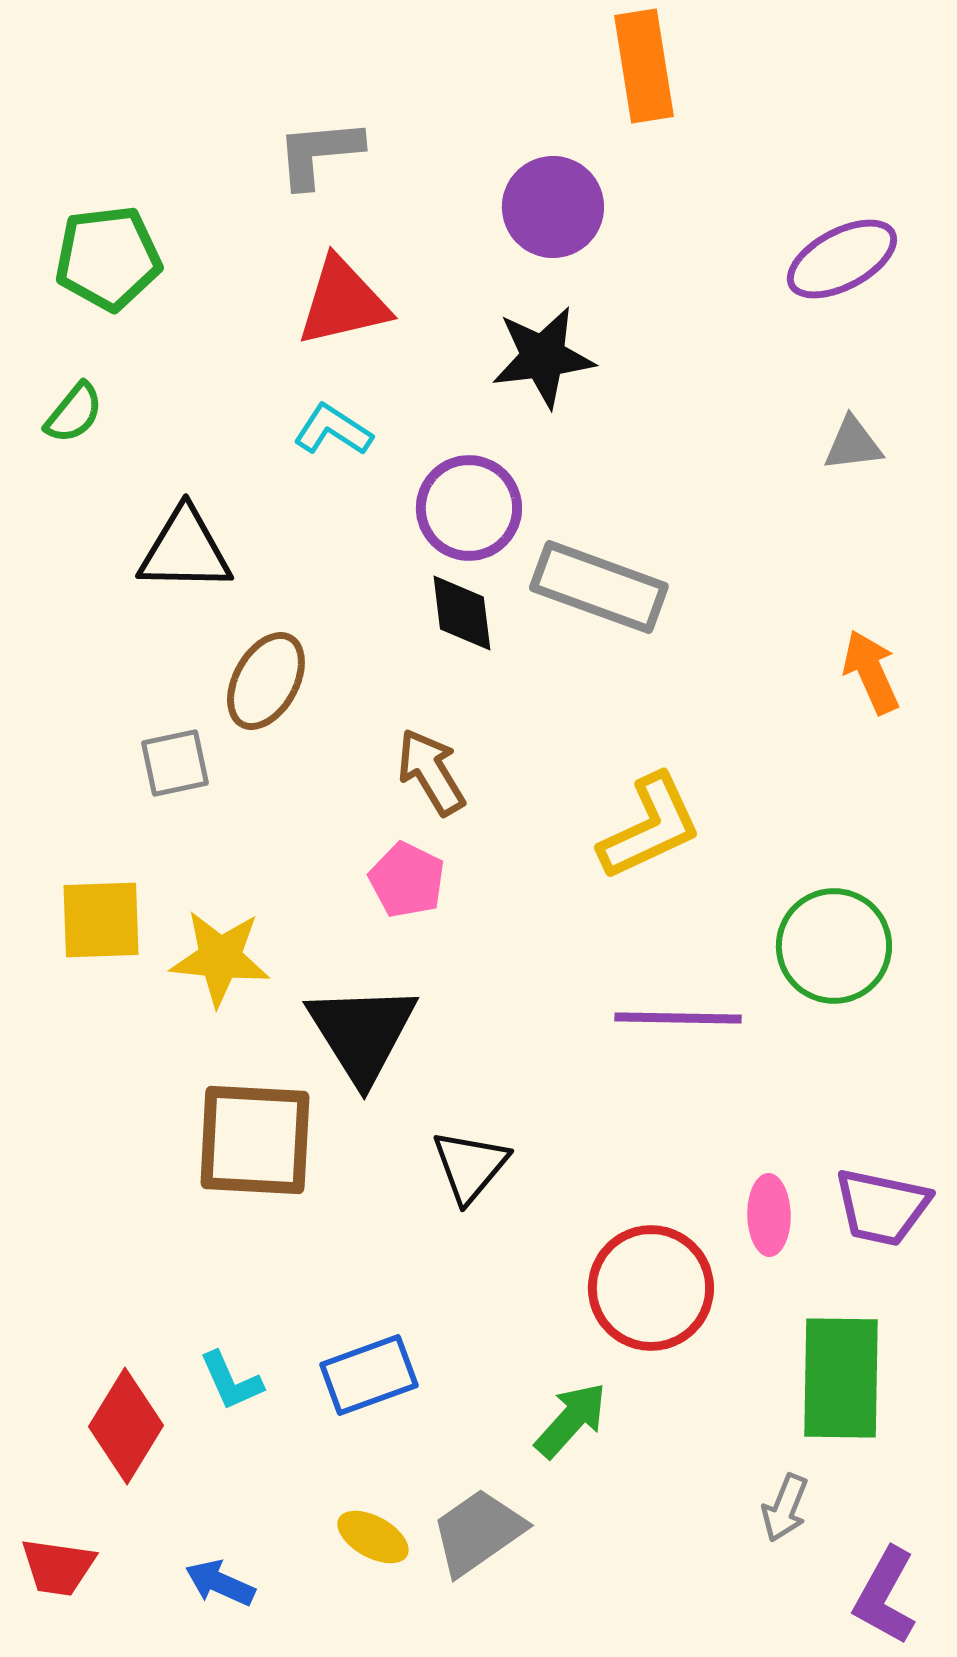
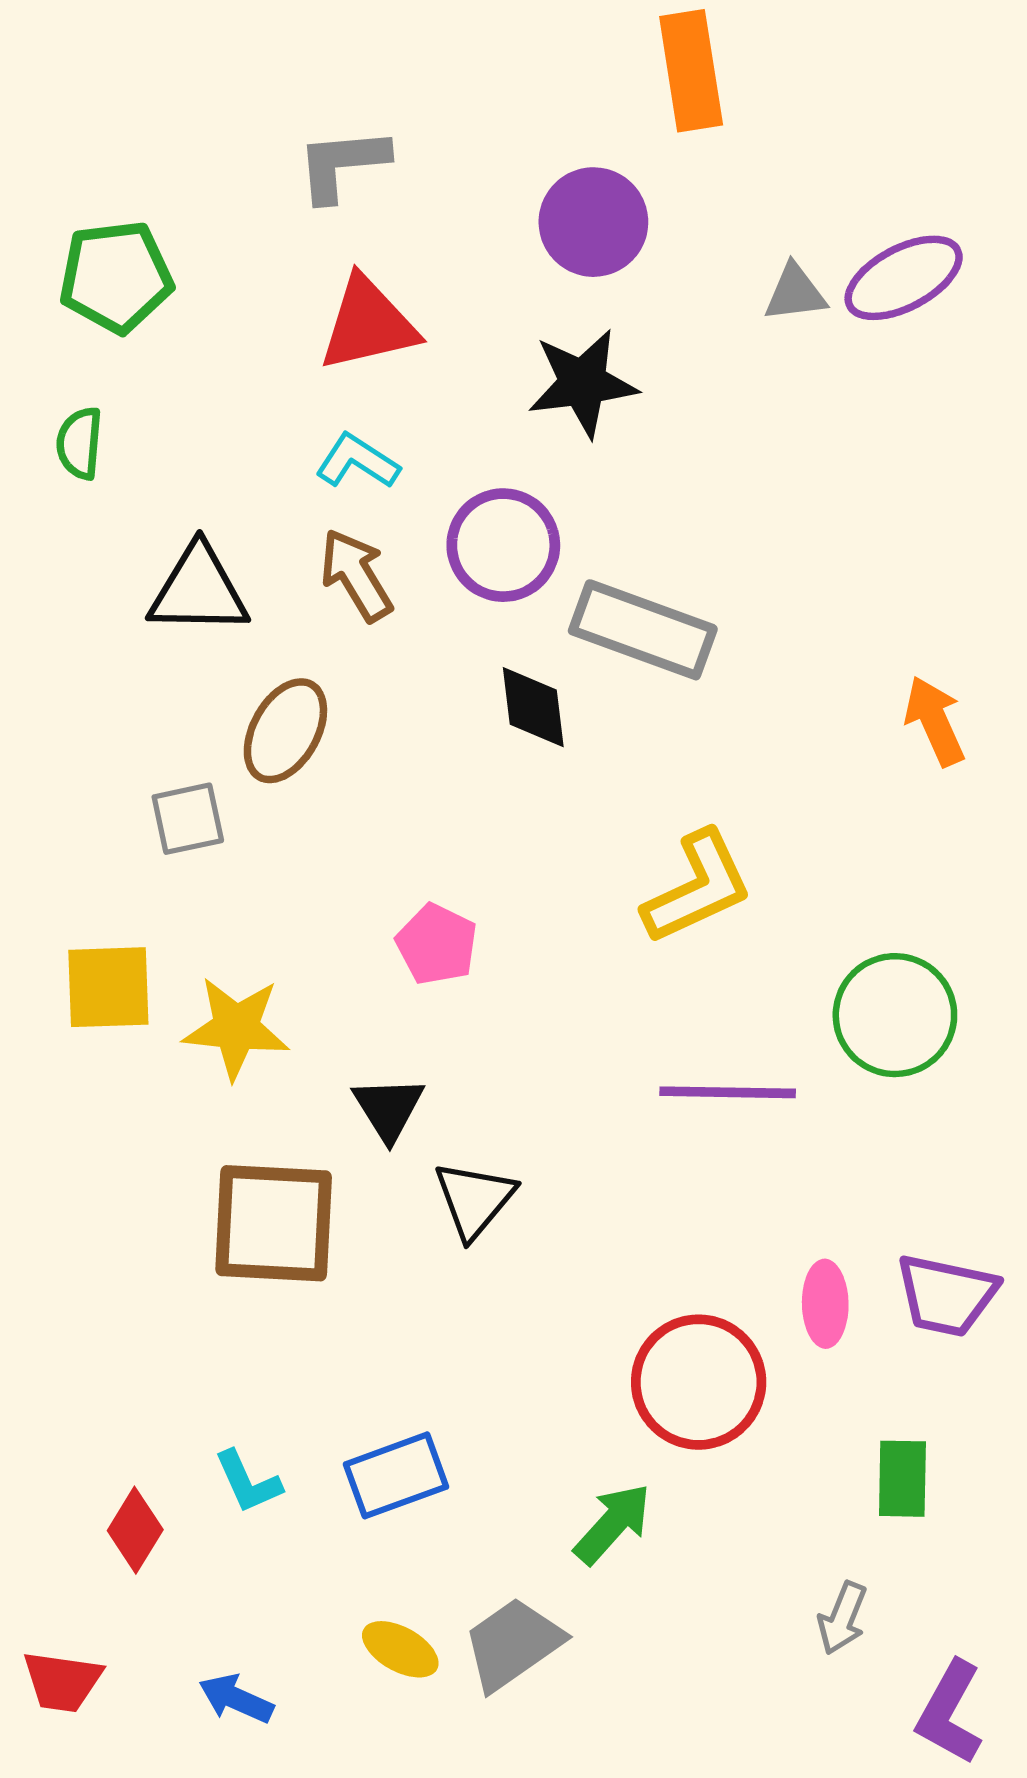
green semicircle: (74, 413) -> (79, 443), turned 146
gray triangle: (853, 444) -> (795, 293), moved
black diamond: (462, 613) -> (533, 707), moved
brown arrow: (431, 772) -> (356, 575), moved
black triangle: (362, 1033) -> (388, 1108), size x0.6
black triangle: (470, 1166) -> (474, 1200), moved
green rectangle: (841, 1378) -> (902, 1479), size x0.6
red diamond: (126, 1426) -> (135, 1530), size x0.7

